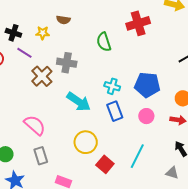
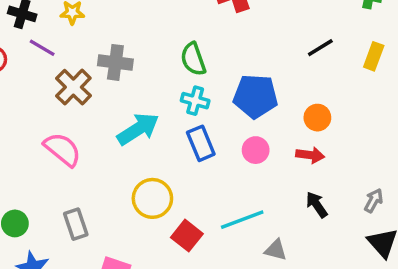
green semicircle: (104, 42) -> (193, 59), moved
cyan arrow: (79, 102) -> (138, 129), turned -65
pink semicircle: (35, 125) -> (63, 149), moved
cyan line: (137, 156) -> (242, 220), turned 45
gray triangle: (172, 173) -> (276, 250), moved

